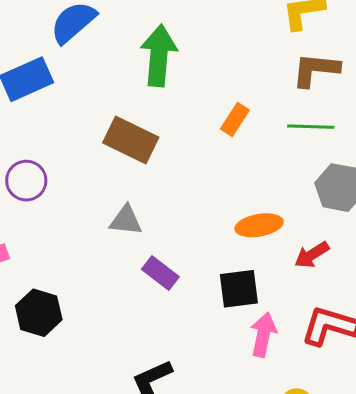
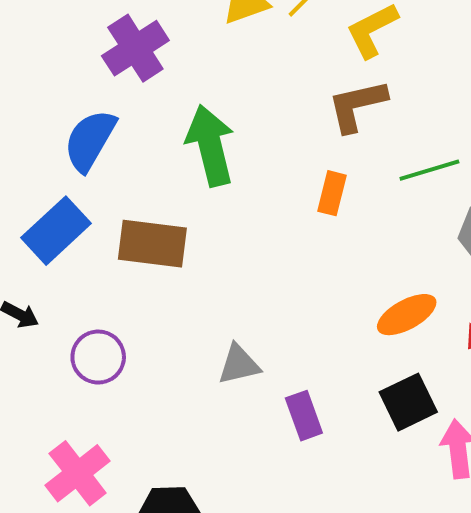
brown L-shape: (316, 70) -> (357, 106), moved
brown rectangle: (131, 140) -> (152, 244), moved
purple rectangle: (160, 273) -> (304, 416), turned 51

